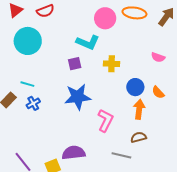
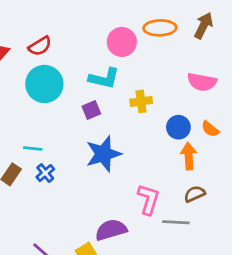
cyan circle: (28, 41) -> (44, 84), moved
pink semicircle: (158, 57) -> (202, 82), size x1.5
pink L-shape: (105, 120) -> (148, 199), moved

